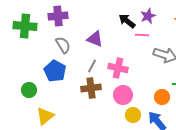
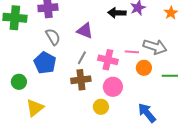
black arrow: (127, 21) -> (117, 13), turned -36
pink line: (142, 35) -> (132, 52), moved
orange circle: (162, 97) -> (144, 68), moved
yellow circle: (133, 115) -> (101, 107), moved

